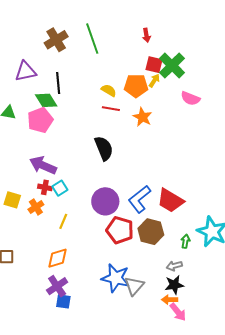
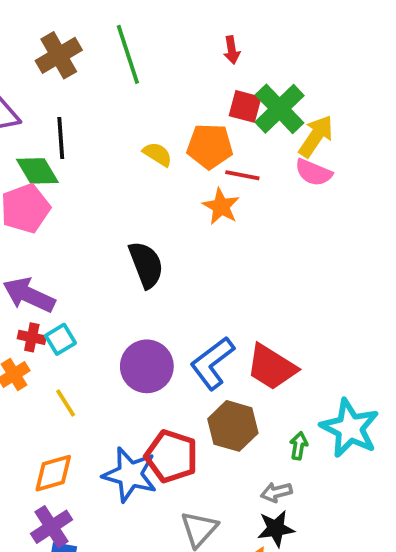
yellow arrow: (154, 81) -> (316, 136), moved, size x1.6
red line: (111, 109) -> (242, 175), moved
yellow line: (63, 221) -> (66, 403), turned -56
red pentagon: (120, 230) -> (171, 456), moved
blue star: (116, 278) -> (130, 475), moved

